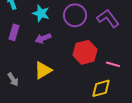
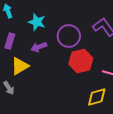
purple circle: (75, 15) -> (69, 36), moved
yellow triangle: (43, 70) -> (20, 66), moved

